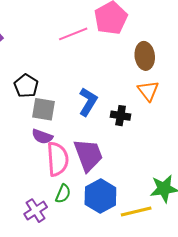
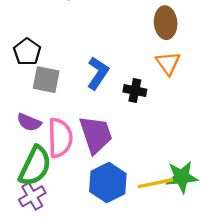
purple semicircle: (42, 136) -> (29, 122), moved
green semicircle: (63, 194) -> (35, 166), moved, size x1.8
yellow line: (136, 212) -> (155, 183), moved

